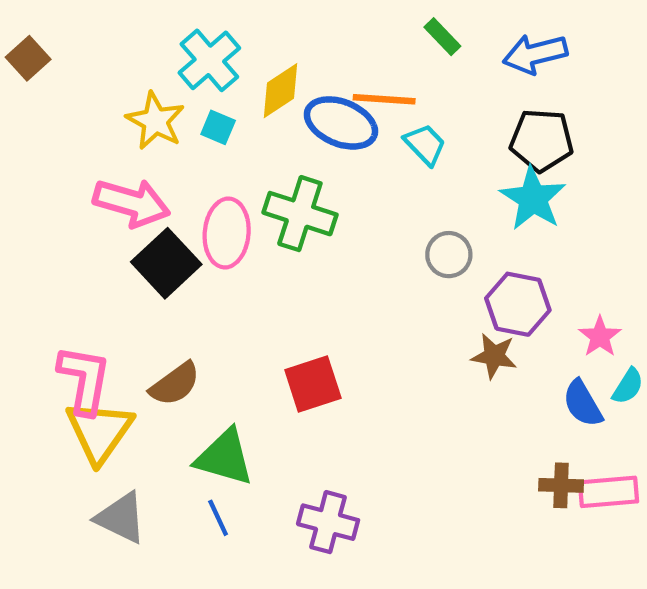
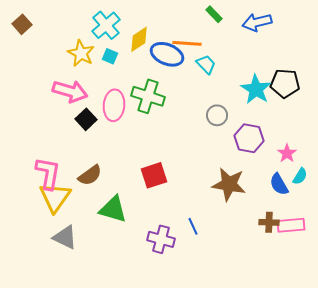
black pentagon: (542, 140) -> (285, 83), moved
black square: (166, 263) -> (86, 119), size x0.7
brown star: (494, 356) -> (229, 184), moved, size x1.6
blue line: (218, 518) -> (193, 226), moved

